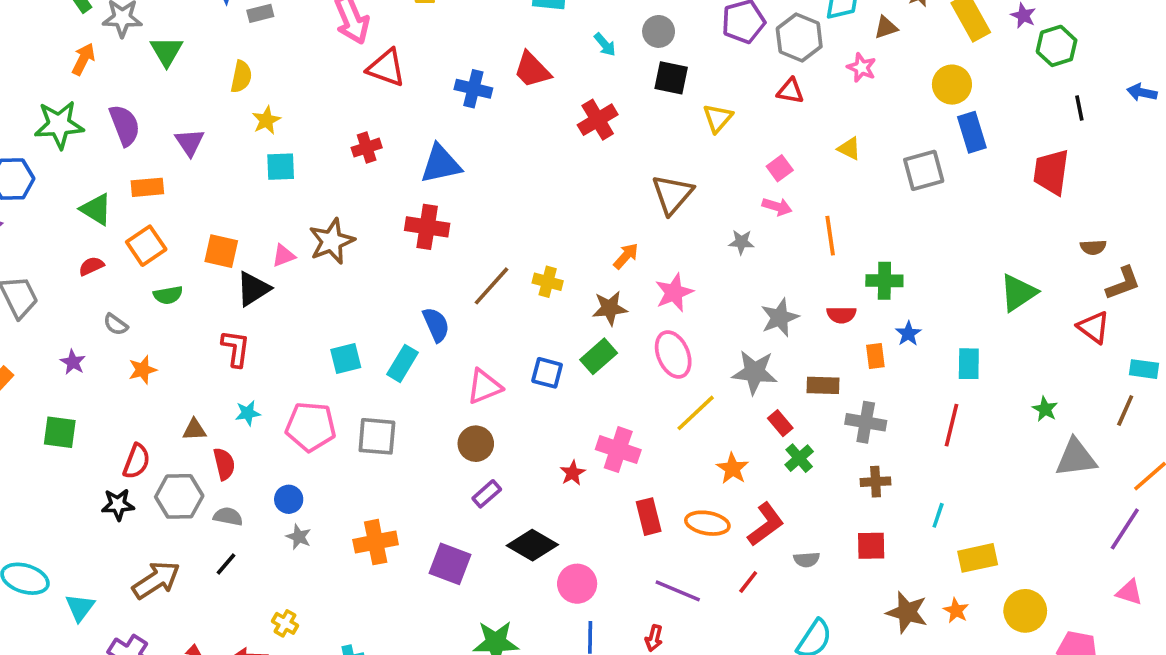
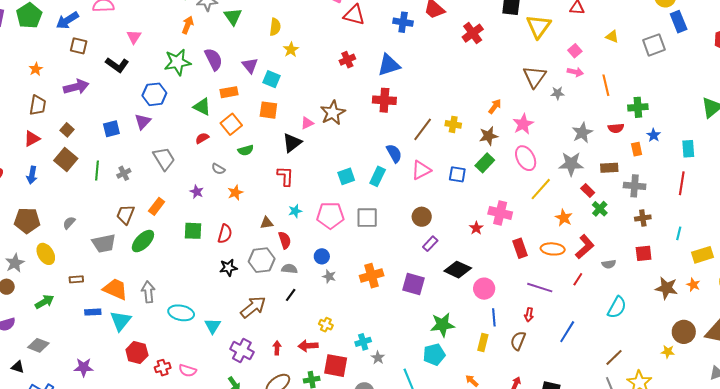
yellow triangle: (718, 118) -> (538, 26), size x1.5
cyan square: (281, 167) -> (271, 79), moved, turned 30
brown triangle: (672, 194) -> (535, 77), moved
orange square: (221, 251) -> (268, 110), moved
pink triangle: (484, 387) -> (421, 170), moved
red semicircle: (137, 461) -> (225, 234), moved

